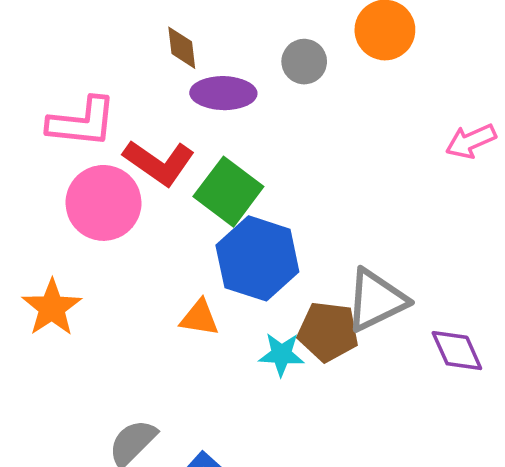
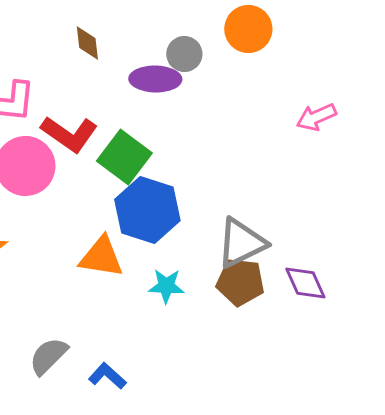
purple ellipse: (223, 93) -> (155, 79), moved
orange triangle: (199, 318) -> (101, 257), size x1.4
brown pentagon: (328, 332) -> (240, 282), moved

